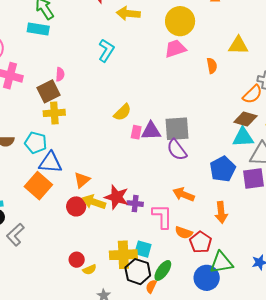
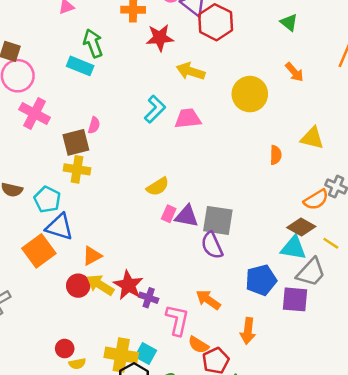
pink trapezoid: (175, 49) -> (188, 119), moved

